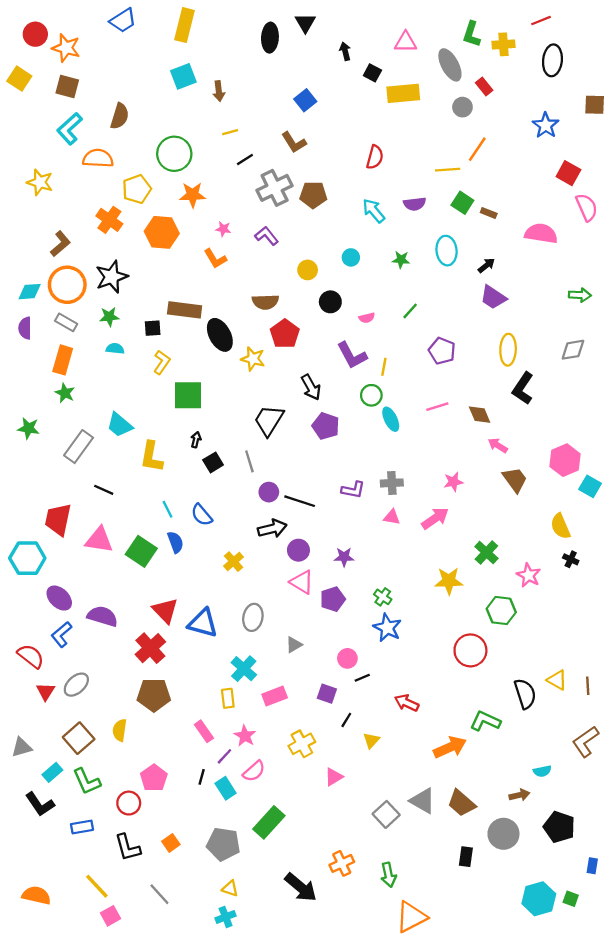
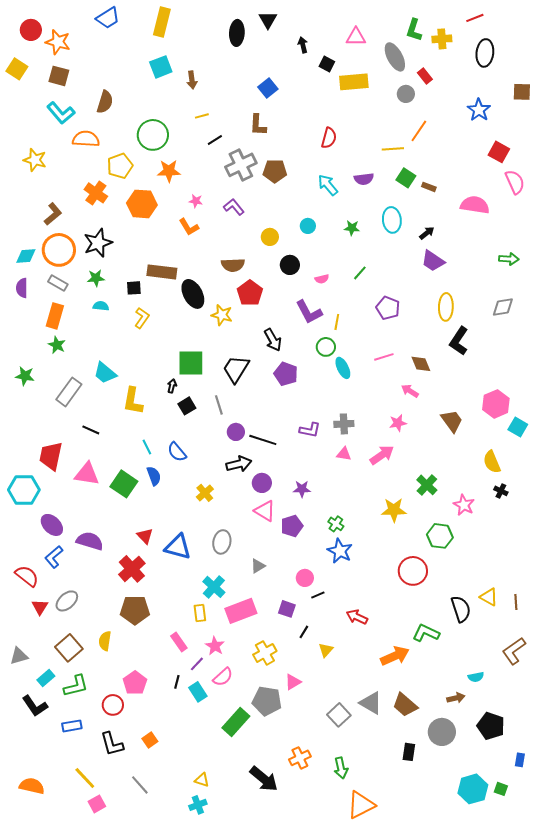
cyan L-shape: (69, 129) -> (61, 113), turned -88
brown L-shape: (294, 142) -> (258, 125), turned 35
green square: (188, 395) -> (191, 363), moved
pink arrow: (498, 445) -> (410, 391), moved
red triangle: (165, 611) -> (145, 536), size x0.7
pink rectangle: (275, 696) -> (241, 611), size x1.4
green L-shape: (87, 781) -> (76, 686), turned -80
gray pentagon: (223, 844) -> (267, 701), moved

